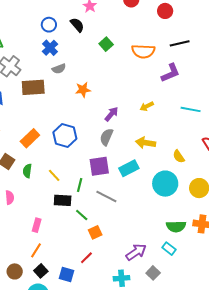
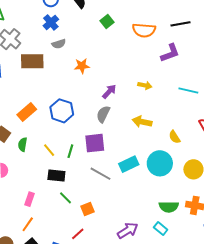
yellow arrow: (147, 106) -> (145, 85), turned -144
cyan rectangle: (129, 168) -> (129, 164), moved
green line: (80, 185) -> (70, 151), moved
green line: (82, 215) -> (65, 198), moved

